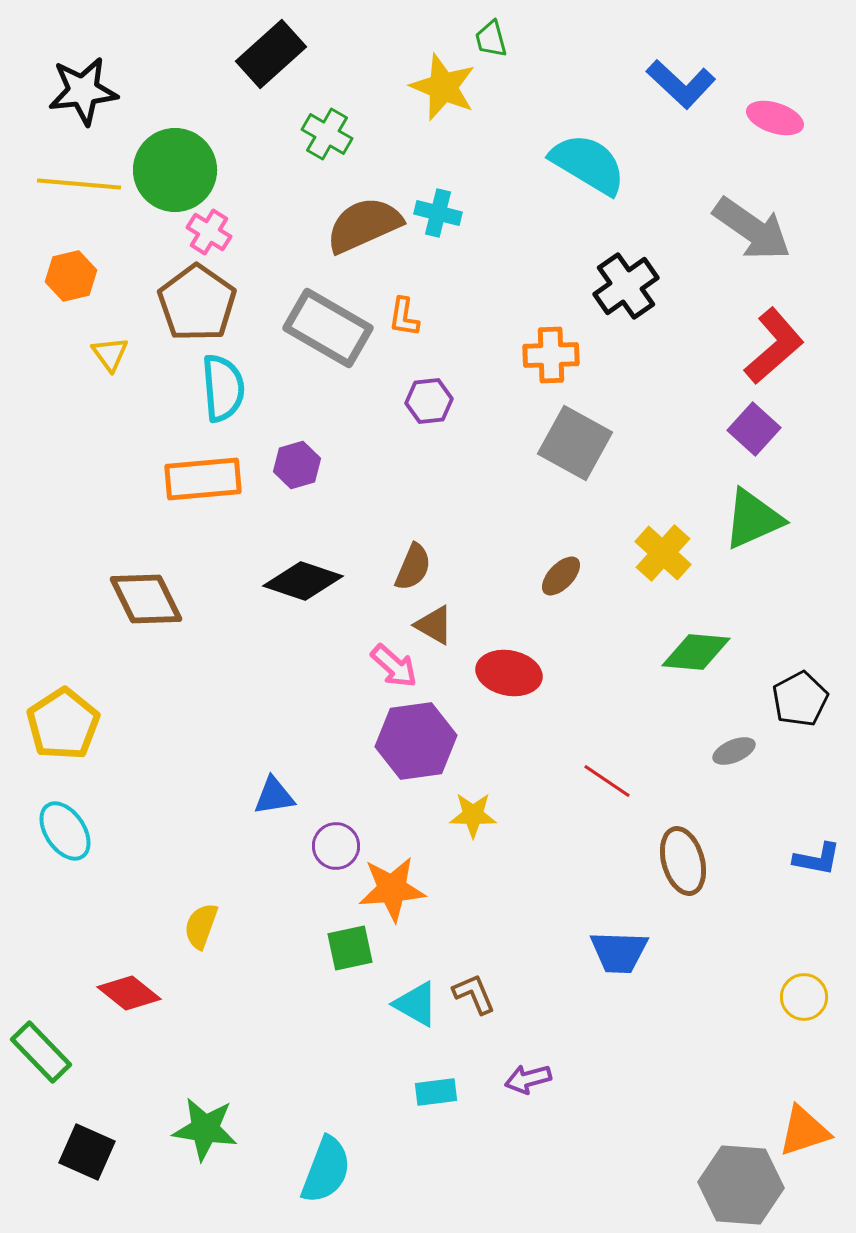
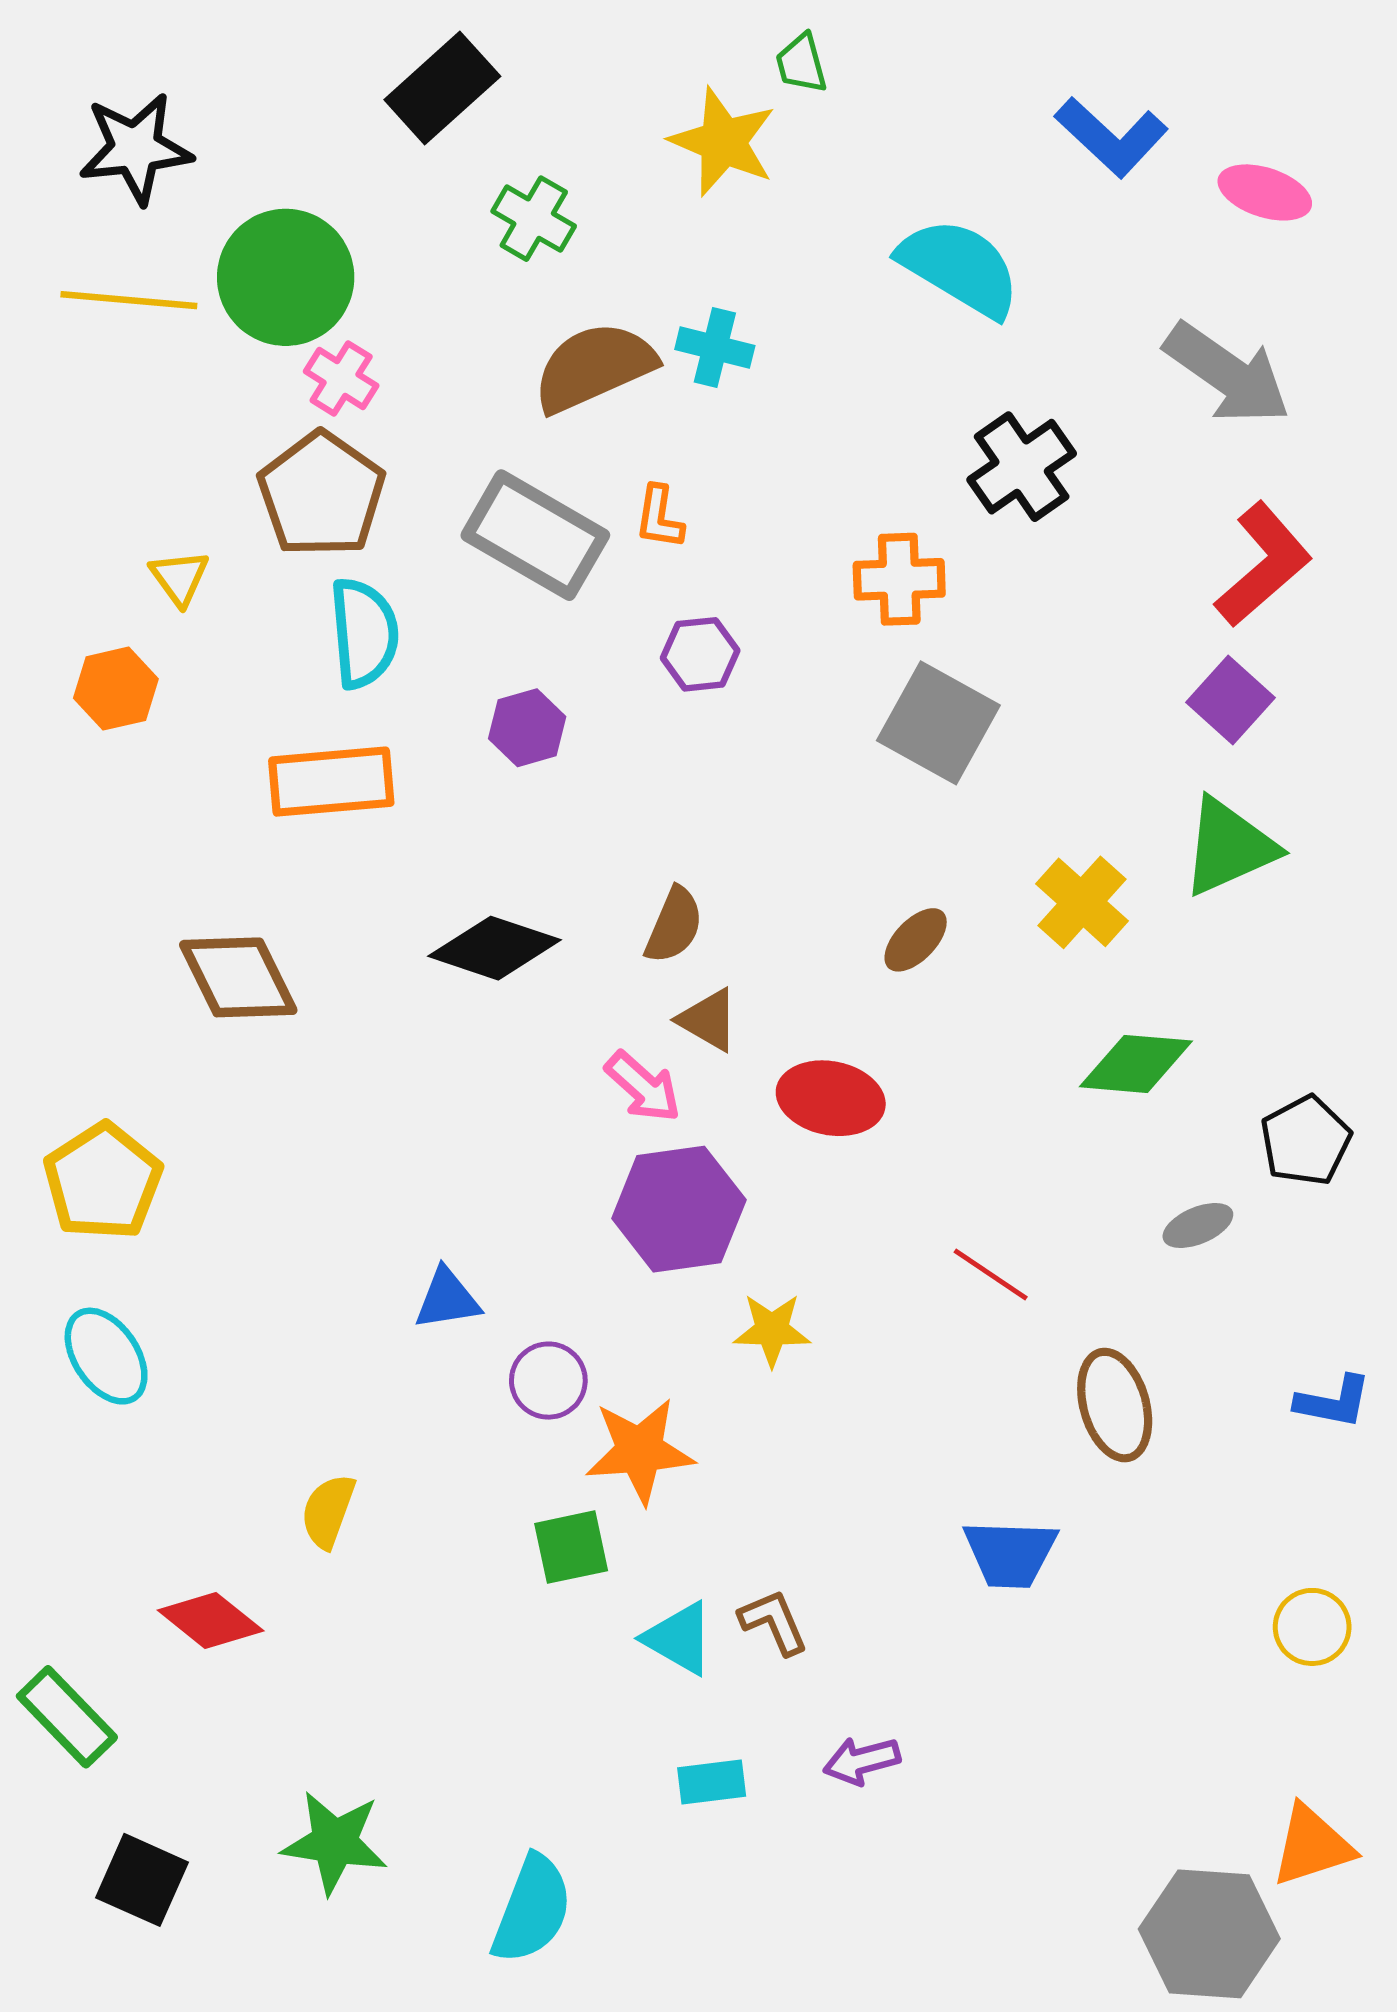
orange hexagon: (71, 276) -> (116, 689), moved
purple hexagon: (297, 465) -> (527, 728), moved

